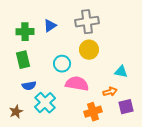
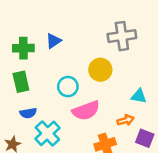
gray cross: (87, 22) -> (122, 36), moved
pink semicircle: (77, 84) -> (86, 111), turned 150
purple square: (126, 107) -> (145, 138), turned 35

